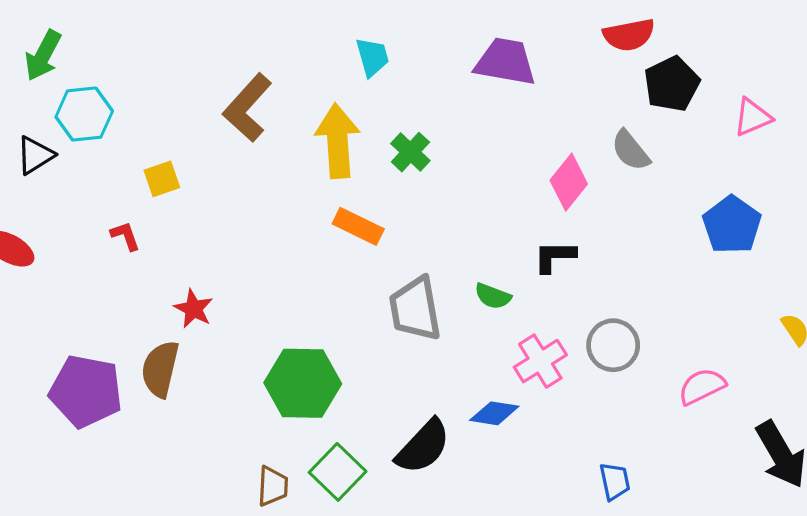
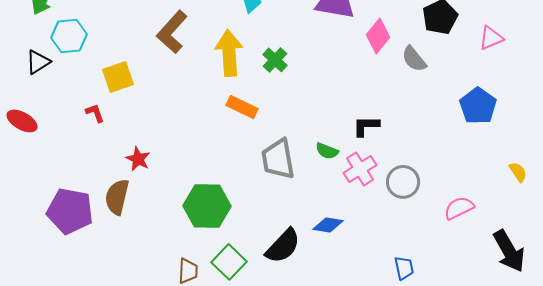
yellow square: (162, 179) -> (118, 77), size x1.4
pink diamond: (569, 182) -> (378, 36), moved
pink cross: (540, 361) -> (360, 169), moved

